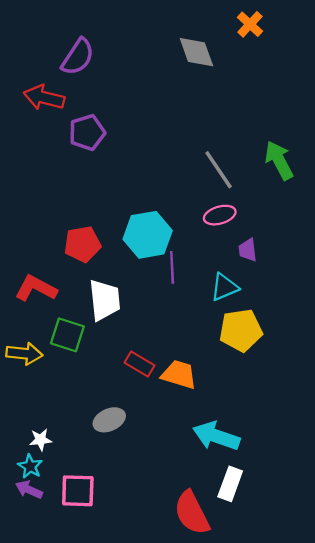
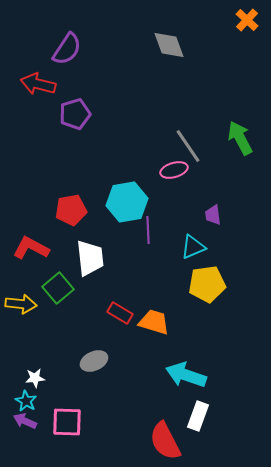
orange cross: (250, 24) -> (247, 20), moved
pink ellipse: (220, 215) -> (174, 170), moved
green square: (67, 335) -> (58, 288), turned 32

